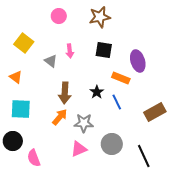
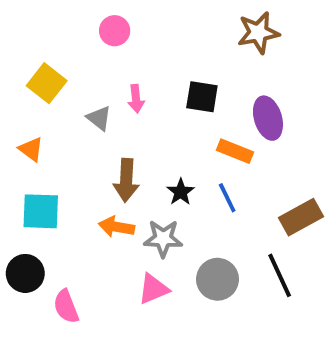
brown star: (100, 17) -> (258, 33), moved
black star: (97, 92) -> (181, 192), moved
orange arrow: (60, 117) -> (117, 227), turned -120
black line: (144, 156) -> (280, 275), moved

